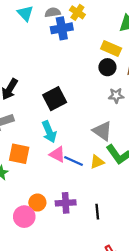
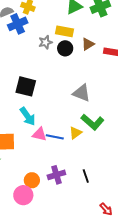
gray star: (116, 95) -> (45, 42), moved
black square: (55, 99) -> (26, 86), turned -35
gray triangle: (102, 131) -> (82, 93), moved

